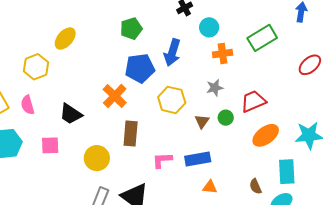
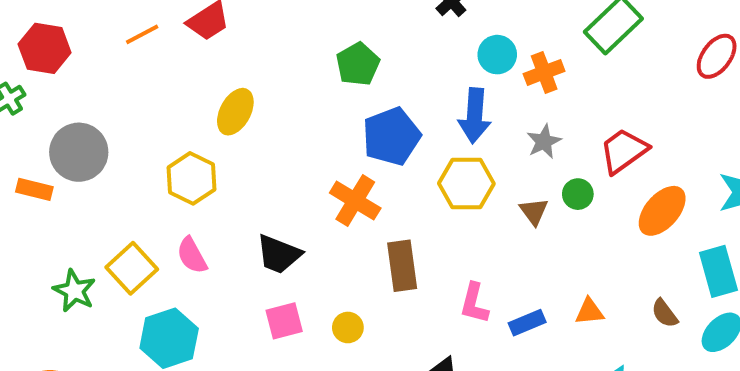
cyan circle: (209, 27) -> (497, 55), moved
blue arrow: (172, 53) -> (475, 116), moved
pink square: (50, 145) -> (284, 321), moved
yellow circle: (97, 158) -> (348, 327), size x0.6
blue rectangle: (198, 159) -> (527, 323), moved, size x0.7
pink L-shape: (162, 160) -> (474, 303), turned -60
orange triangle: (210, 187) -> (589, 312), moved

